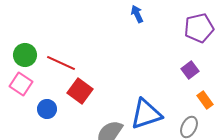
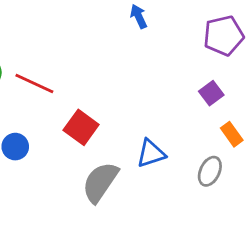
red square: (80, 91) -> (81, 127), moved
blue triangle: (146, 114) -> (151, 153), size x0.7

